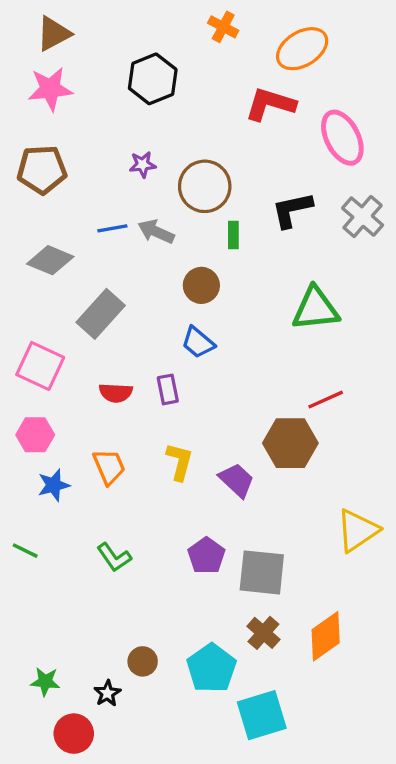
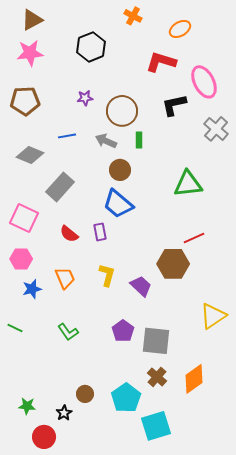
orange ellipse: (302, 49) -> (180, 29), size x0.7
black L-shape: (292, 210) -> (174, 105), moved
gray arrow: (156, 232) -> (106, 141), moved
blue trapezoid: (198, 342) -> (118, 204), size x1.5
red semicircle: (116, 393) -> (69, 234), turned 36

